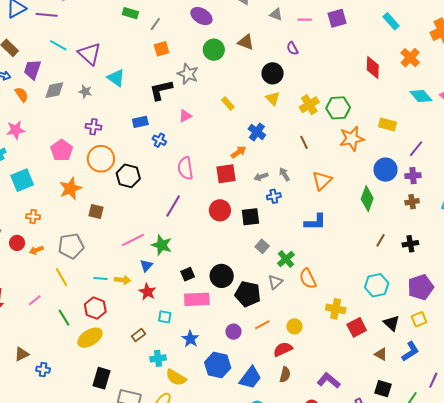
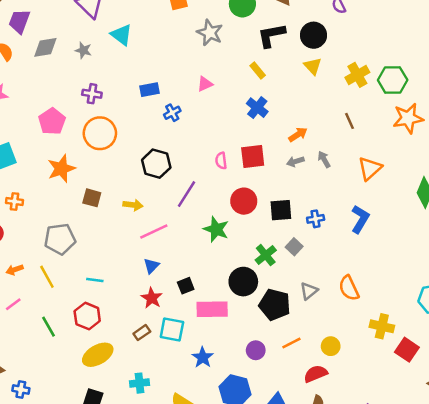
black L-shape: (161, 90) -> (271, 35), moved
blue cross: (257, 132) -> (257, 108), moved
blue cross: (159, 140) -> (172, 113), turned 32
orange arrow: (239, 152) -> (298, 135), moved
pink semicircle: (185, 168) -> (221, 161), moved, size x0.6
black hexagon: (128, 176) -> (156, 164), moved
blue cross: (274, 196) -> (316, 219), moved
blue L-shape: (315, 222) -> (360, 219), turned -60
pink line: (133, 240) -> (154, 231), moved
green star: (162, 245) -> (216, 229), moved
orange arrow: (36, 250) -> (15, 270), moved
green cross: (286, 259) -> (266, 255), moved
black square: (188, 274) -> (186, 286), moved
yellow arrow: (123, 280) -> (133, 205), moved
cyan square: (165, 317) -> (172, 330), size x1.5
red square: (357, 327) -> (407, 350), turned -30
brown rectangle: (139, 335) -> (142, 333), moved
yellow ellipse: (90, 338) -> (98, 355), moved
cyan cross: (158, 358) -> (139, 383), moved

